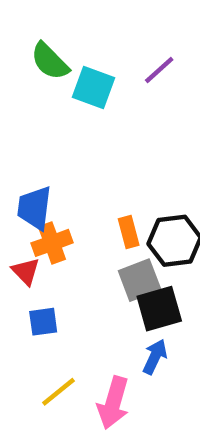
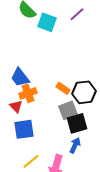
blue trapezoid: (34, 208) -> (20, 77), turned -45
orange rectangle: (129, 232) -> (63, 88), turned -40
blue square: (43, 322) -> (24, 129), size x1.5

